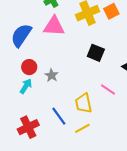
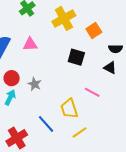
orange square: (111, 11) -> (94, 31), moved
pink triangle: (54, 26) -> (30, 44), moved, size x0.7
yellow line: (82, 128) -> (80, 132), moved

